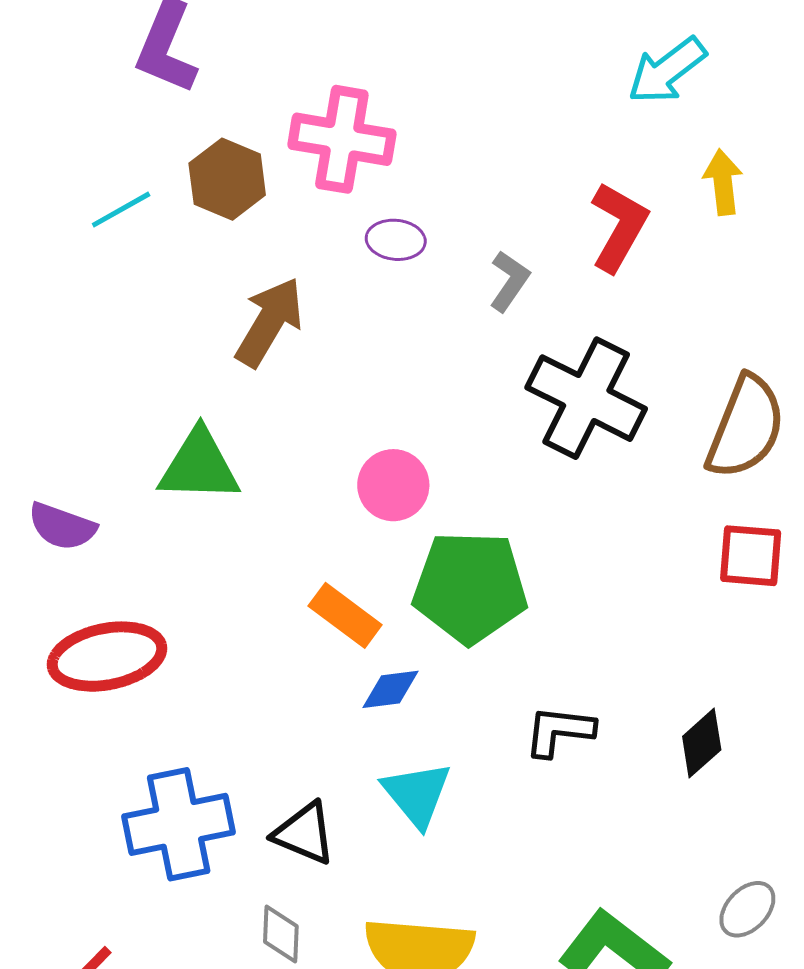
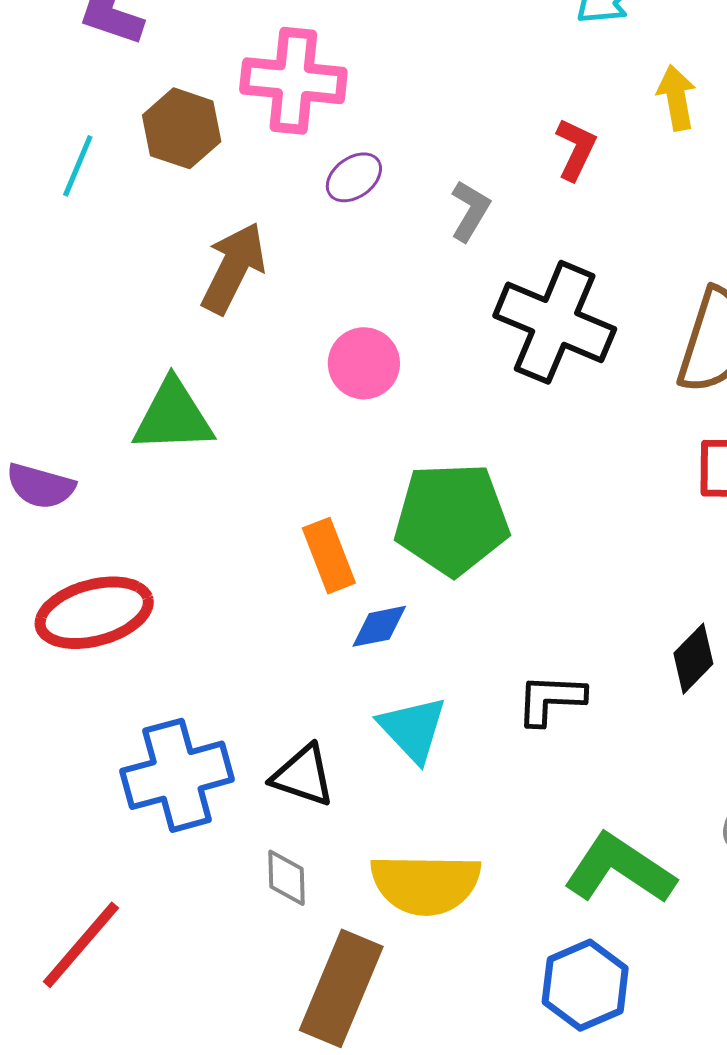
cyan line: (121, 210) -> (78, 166), turned -34
red L-shape: (619, 227) -> (576, 149), size x0.7
purple ellipse: (396, 240) -> (354, 177), turned -38
pink circle: (393, 485) -> (364, 363), moved
orange rectangle: (345, 615) -> (329, 556), turned 36
black L-shape: (559, 731) -> (551, 699), moved

